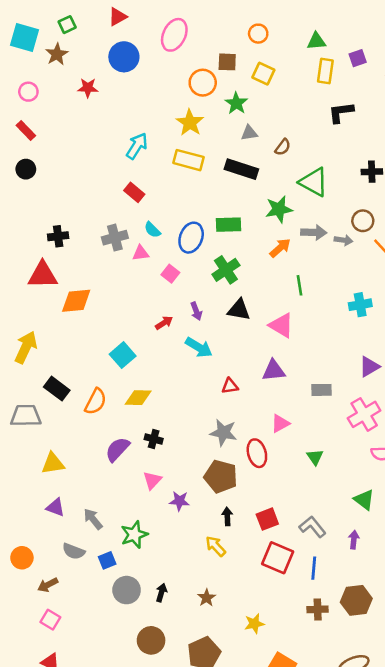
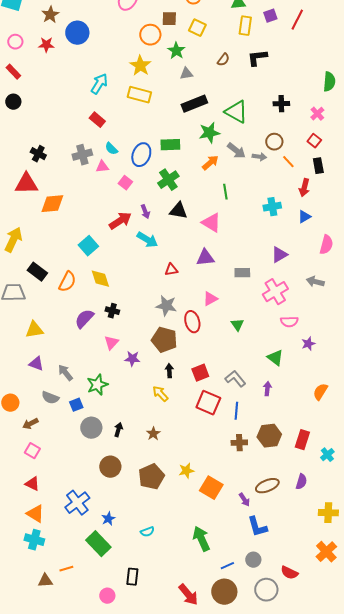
brown star: (57, 54) -> (50, 15), moved
blue circle: (124, 57) -> (77, 33), moved
red star: (88, 88) -> (46, 45), moved
brown semicircle: (283, 147) -> (223, 60), moved
black rectangle: (241, 169) -> (194, 104), moved, turned -40
gray arrow: (314, 232) -> (236, 151), turned 36
black cross: (58, 236) -> (38, 154), turned 35
red arrow: (164, 323) -> (120, 221), size x1.6
yellow diamond: (138, 398) -> (100, 279), turned 70
yellow star: (254, 624) -> (186, 471), moved

